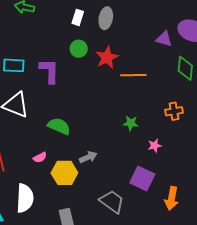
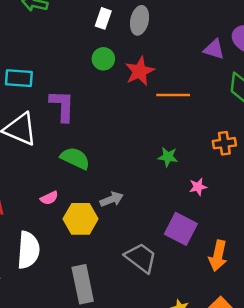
purple L-shape: (49, 71) -> (62, 106), moved

